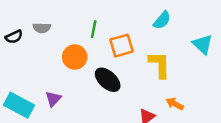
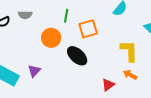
yellow L-shape: (160, 65) -> (129, 51), moved

